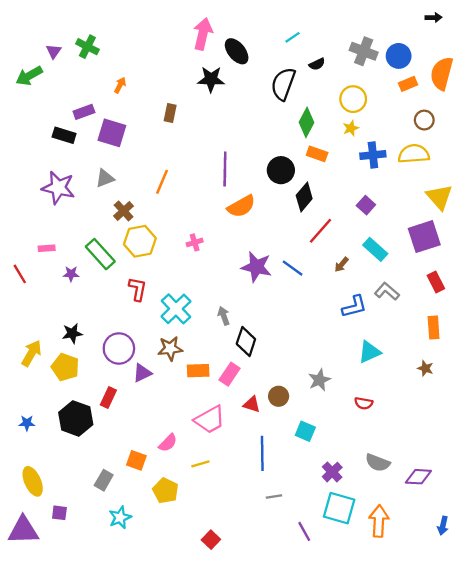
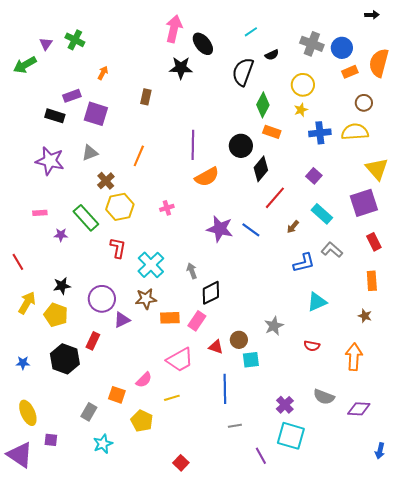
red line: (20, 274) -> (18, 262), moved
black diamond: (246, 341) -> (211, 293), turned 45
cyan square: (305, 431) -> (251, 360), moved, turned -30
orange arrow: (379, 521) -> (354, 357), moved
purple triangle: (23, 530) -> (20, 455), turned 36

